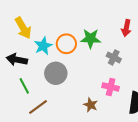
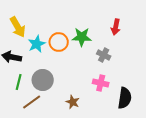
gray circle: (56, 73) -> (43, 80), moved
green line: (24, 86) -> (19, 82), turned 42
brown star: (91, 105) -> (73, 102), moved

